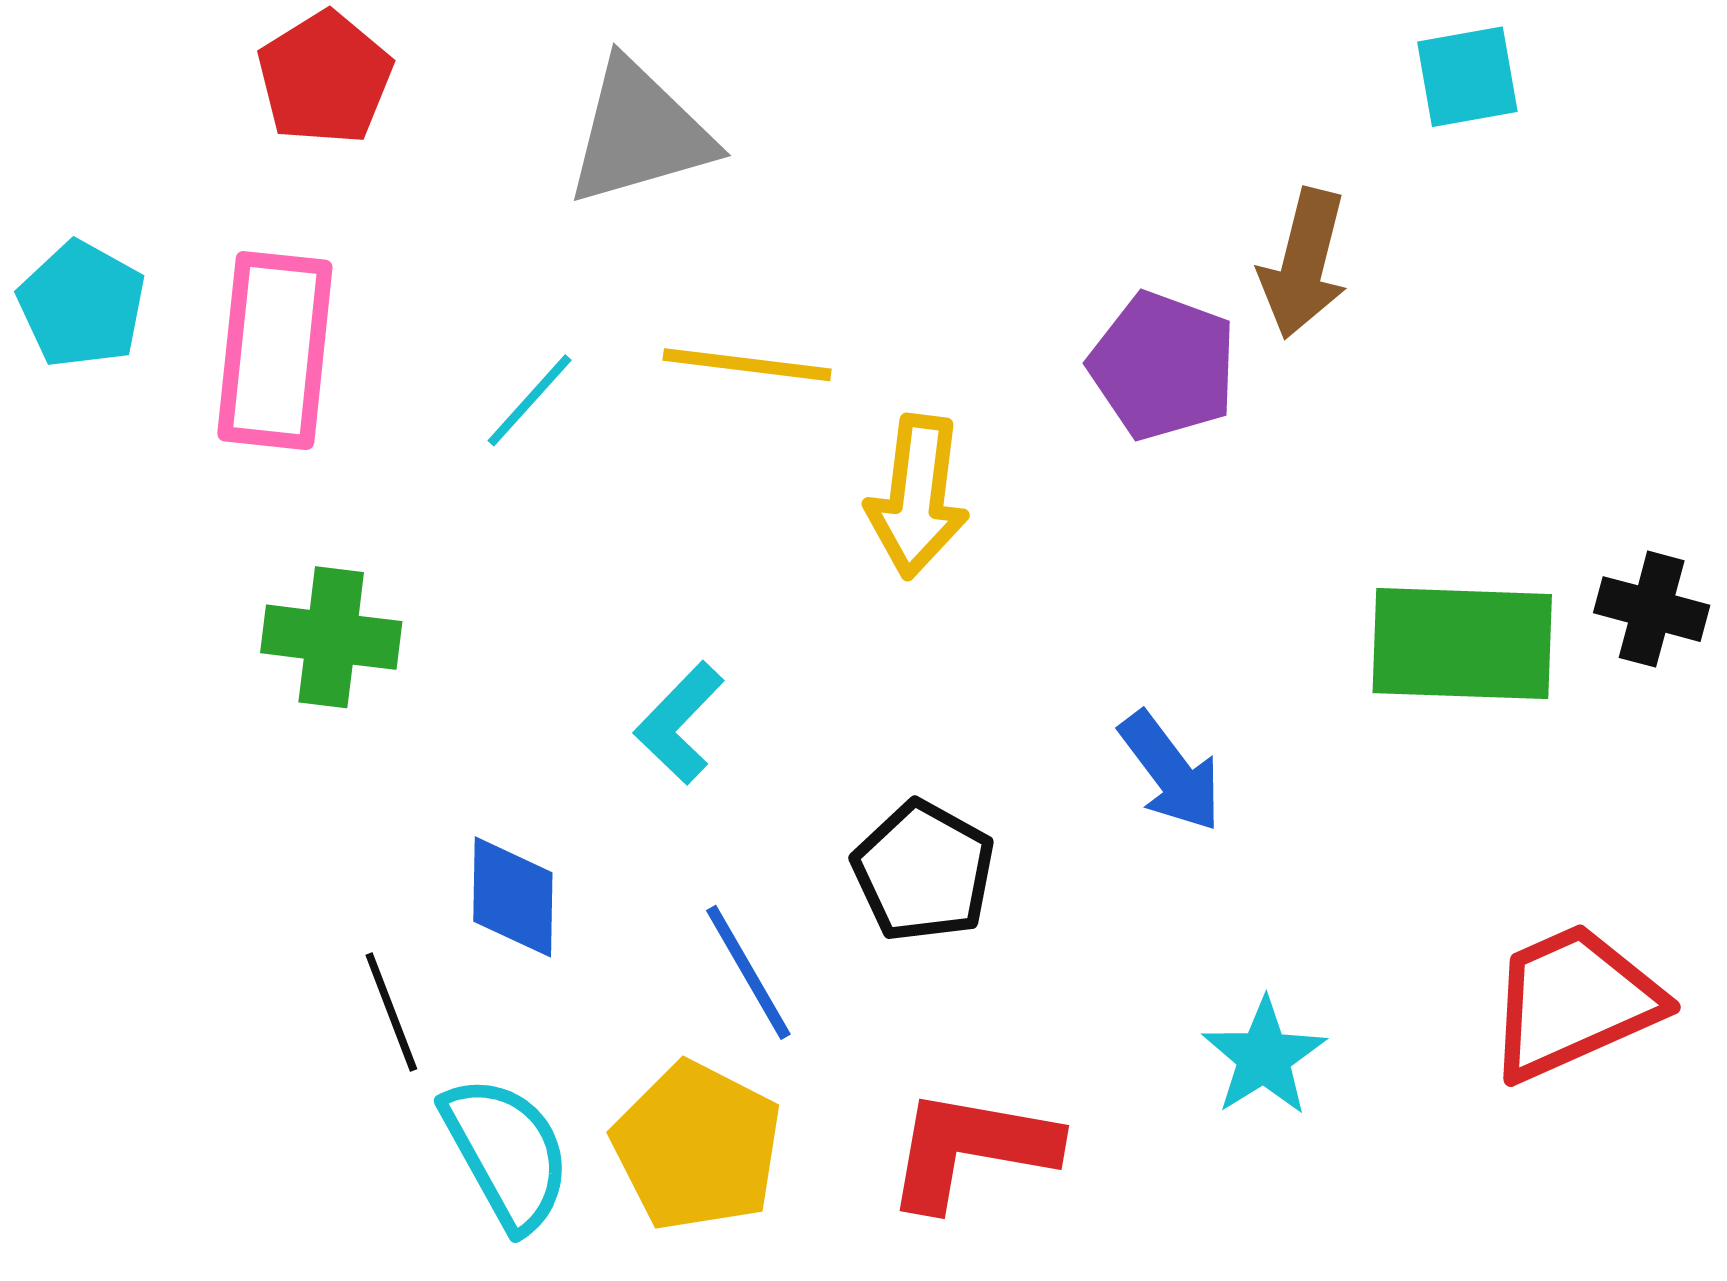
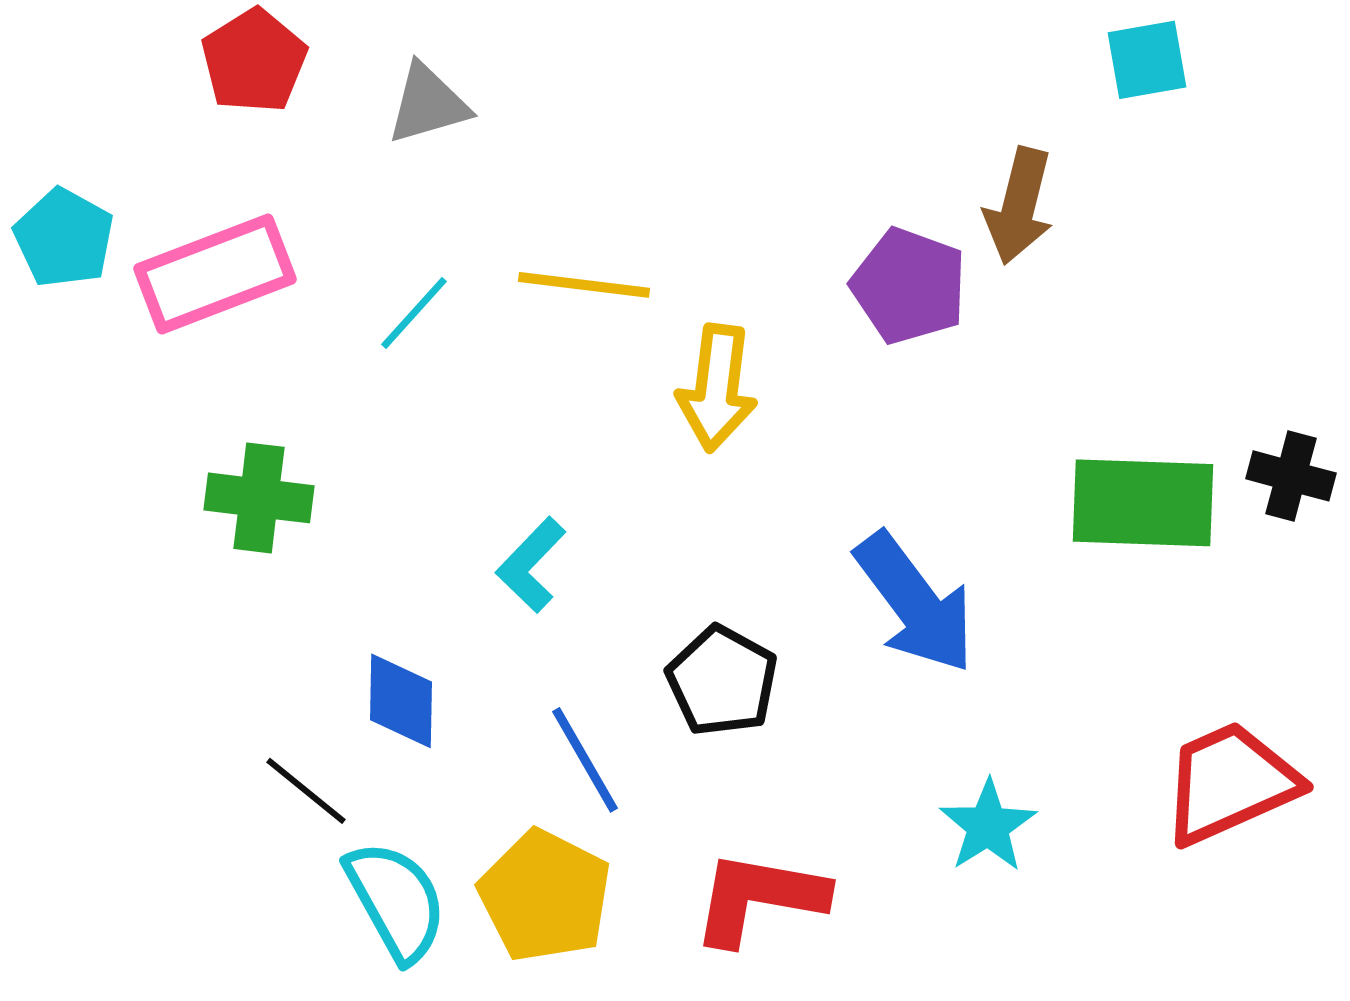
gray triangle: (640, 133) -> (428, 104), moved, size x0.7
pink rectangle: (275, 351) -> (215, 274), turned 63
blue arrow: (1171, 772) -> (915, 603), size x1.5
black line: (391, 1012) -> (306, 791), turned -30

